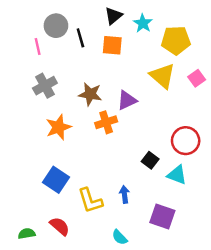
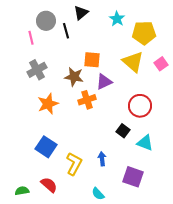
black triangle: (113, 16) -> (81, 13), moved
orange square: (112, 45) -> (92, 60), moved
red circle: (186, 141) -> (140, 106), moved
yellow L-shape: (90, 201) -> (74, 164), turned -135

